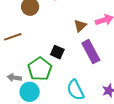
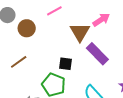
brown triangle: (80, 26) -> (80, 32), size x1.5

